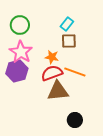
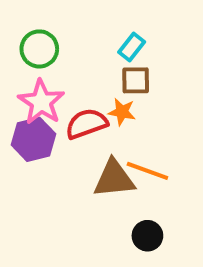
orange star: (52, 57) -> (122, 112), moved
orange line: (75, 72) -> (147, 171), moved
red semicircle: (52, 73) -> (86, 124), moved

